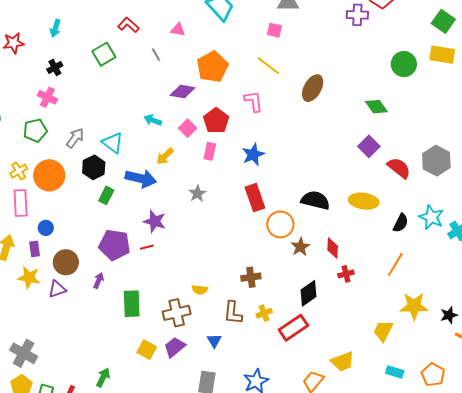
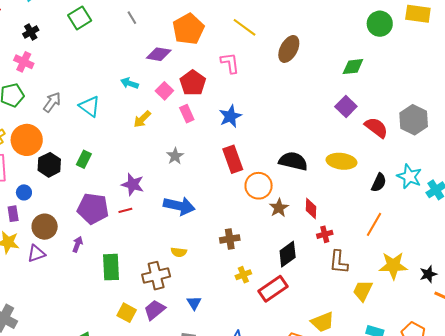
green diamond: (376, 107) -> (353, 67), turned -60
pink rectangle: (210, 151) -> (187, 114), turned -36
black hexagon: (94, 167) -> (49, 165), moved
blue arrow: (141, 178) -> (179, 206), moved
brown L-shape: (233, 313) -> (339, 262), moved

